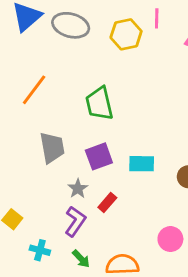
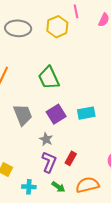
red rectangle: (107, 202) -> (71, 158), moved

